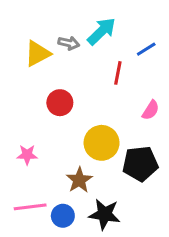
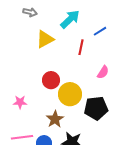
gray arrow: (69, 43) -> (30, 12), moved
yellow triangle: (38, 54) -> (45, 39), moved
red circle: (60, 103) -> (51, 80), moved

